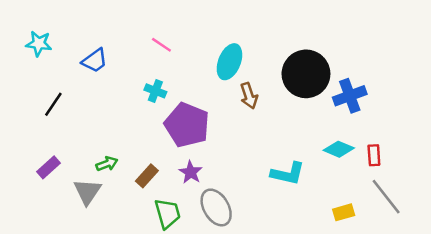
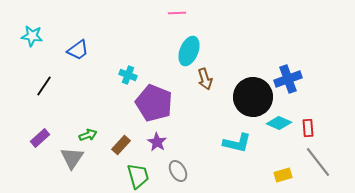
pink line: (161, 45) -> (177, 13), moved, turned -36
black circle: (306, 74) -> (253, 97), moved
gray ellipse: (216, 207) -> (178, 171), size x0.7

